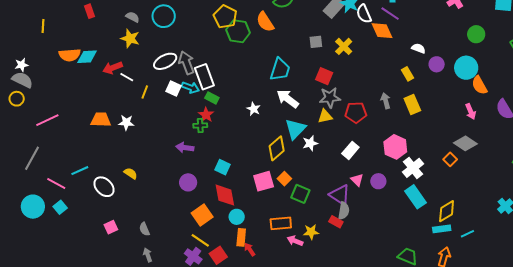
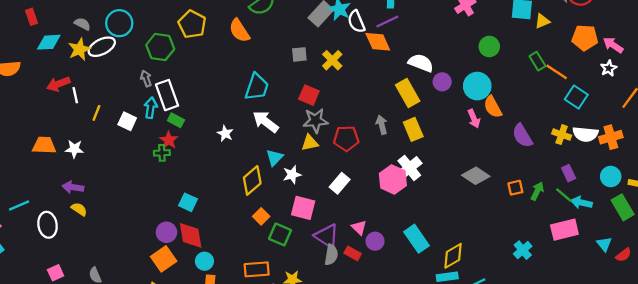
purple line: (390, 14) -> (387, 21), turned -60
green hexagon: (238, 31) -> (160, 47), moved
yellow star: (130, 38) -> (79, 49), turned 30
white semicircle: (418, 48) -> (421, 63), size x1.5
cyan diamond: (87, 57) -> (49, 42), moved
white ellipse: (165, 61) -> (102, 47), moved
gray arrow: (186, 63) -> (146, 78), size x0.6
yellow rectangle: (408, 74) -> (408, 93), size x1.6
white line: (127, 77) -> (75, 95), turned 48
cyan arrow: (191, 87) -> (151, 108), turned -102
white square: (174, 89) -> (127, 121), moved
pink arrow: (471, 111) -> (474, 119), moved
cyan triangle: (295, 129) -> (275, 158), size x0.7
purple arrow: (185, 148) -> (73, 187), moved
orange square: (450, 159) -> (515, 188), moved, turned 32
white cross: (413, 168) -> (409, 168), moved
pink triangle: (357, 180) -> (359, 228), moved
pink square: (264, 181) -> (303, 208), moved, turned 30
purple circle: (378, 181) -> (375, 241), moved
purple circle: (188, 182) -> (166, 232), moved
white ellipse: (104, 187) -> (48, 225), turned 35
red rectangle: (336, 222) -> (353, 253), moved

